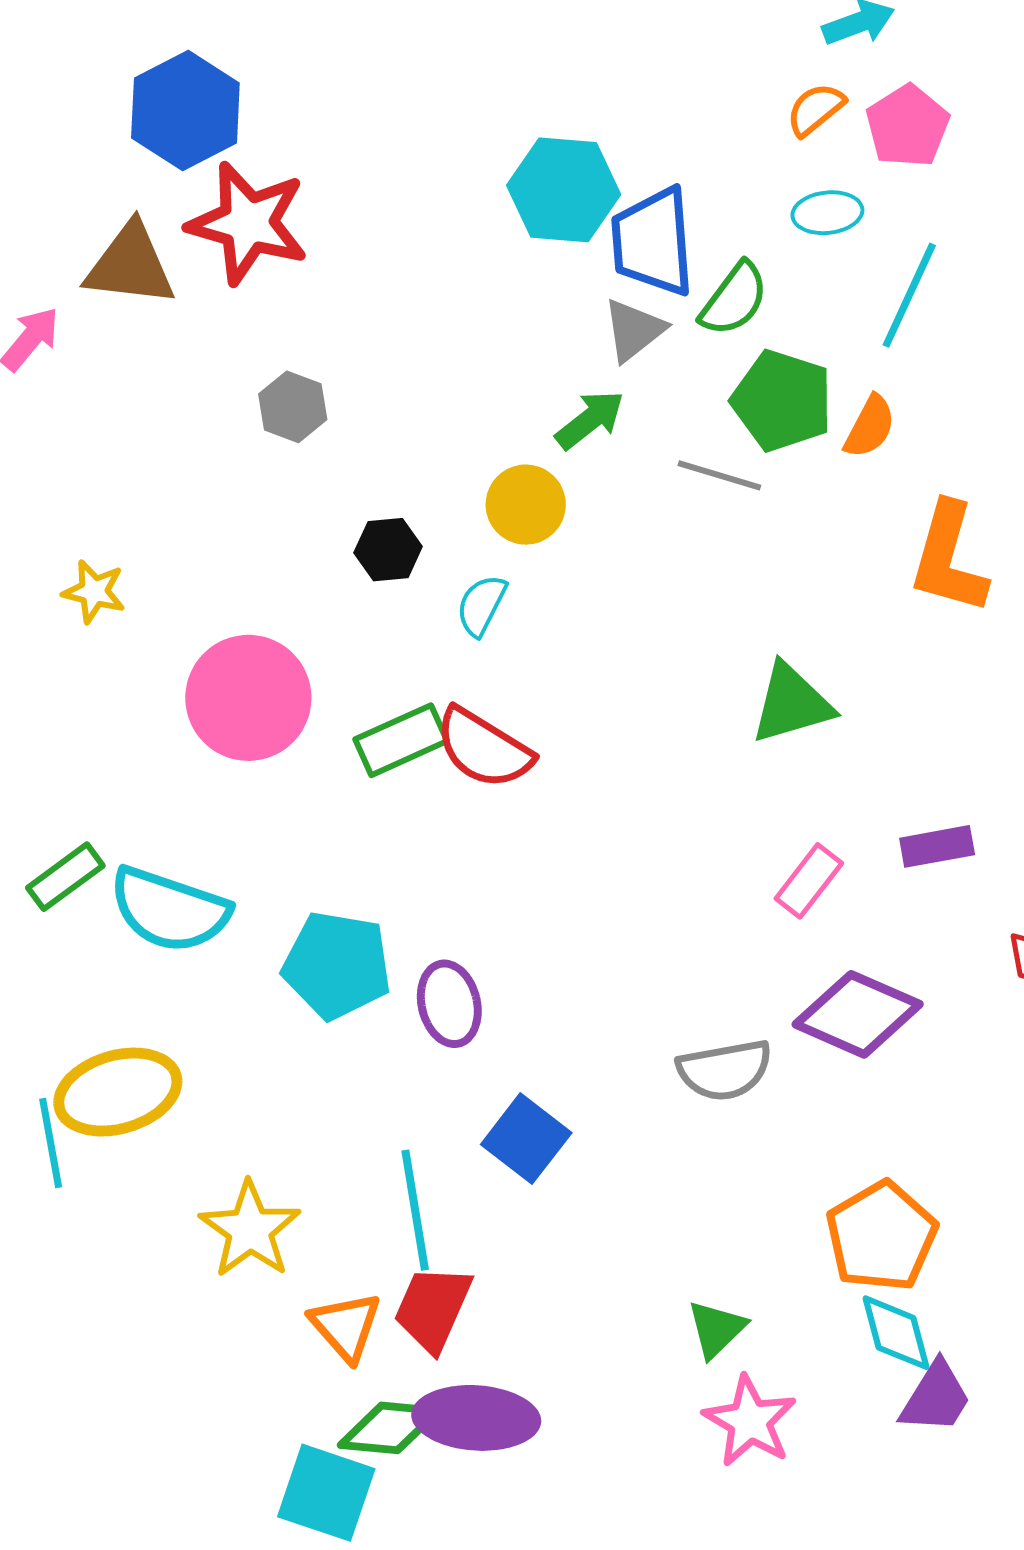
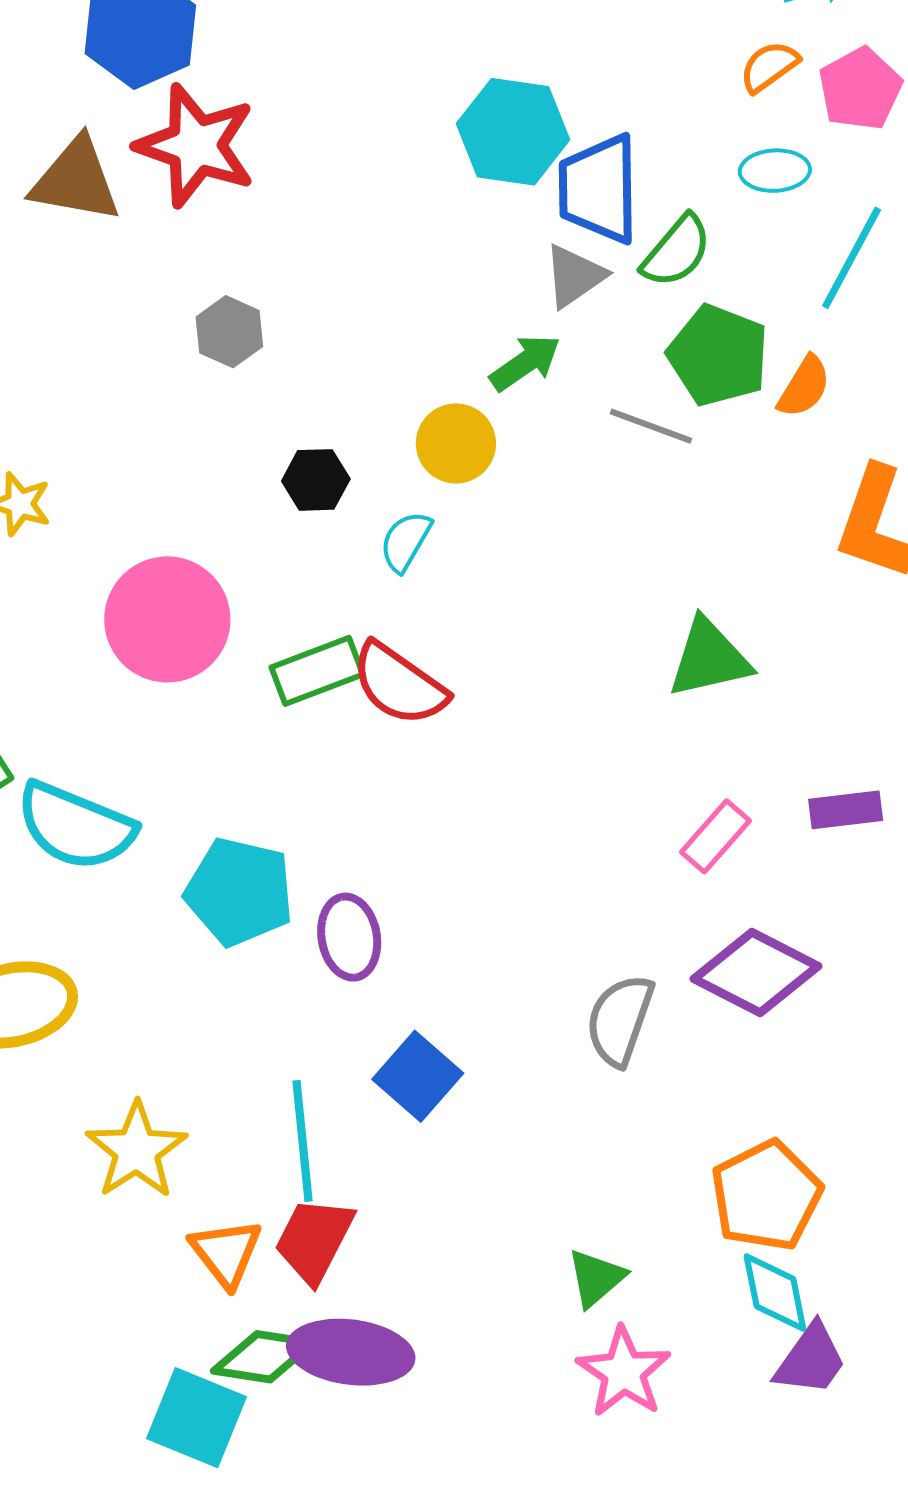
gray semicircle: (725, 1070) -> (620, 1020), turned 116

